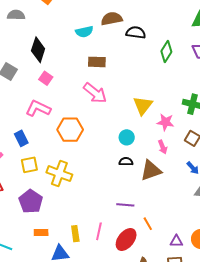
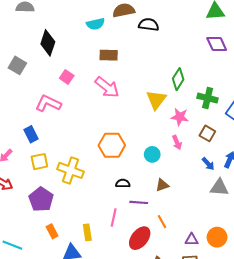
green diamond: (166, 51) -> (178, 79), moved
pink square: (46, 78) -> (67, 77), moved
orange hexagon: (70, 130) -> (112, 145), moved
cyan circle: (127, 137) -> (152, 154), moved
black semicircle: (126, 162) -> (123, 183), moved
brown triangle: (151, 170) -> (162, 185), moved, size x0.6
pink line: (99, 231) -> (114, 218), moved
orange rectangle: (41, 232) -> (52, 231), turned 64

